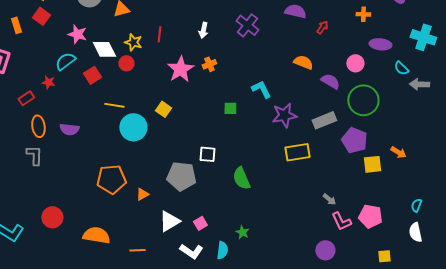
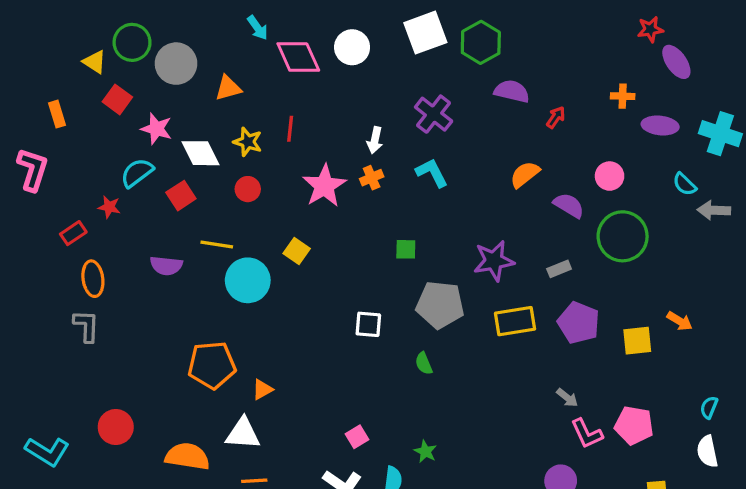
red square: (41, 16) -> (117, 99), moved
white arrow: (203, 30) -> (375, 140), moved
purple ellipse: (380, 44) -> (660, 125), moved
orange semicircle: (303, 62) -> (525, 174), turned -60
red circle: (126, 63) -> (248, 189), moved
cyan L-shape: (261, 89) -> (432, 173), moved
gray rectangle: (324, 120) -> (559, 269), size x0.6
purple semicircle: (69, 129) -> (166, 266), moved
purple pentagon: (354, 140) -> (579, 323), moved
gray pentagon: (181, 176) -> (440, 305), moved
green semicircle: (241, 178) -> (424, 363), size x0.6
white triangle: (169, 221) -> (243, 434), moved, turned 35

